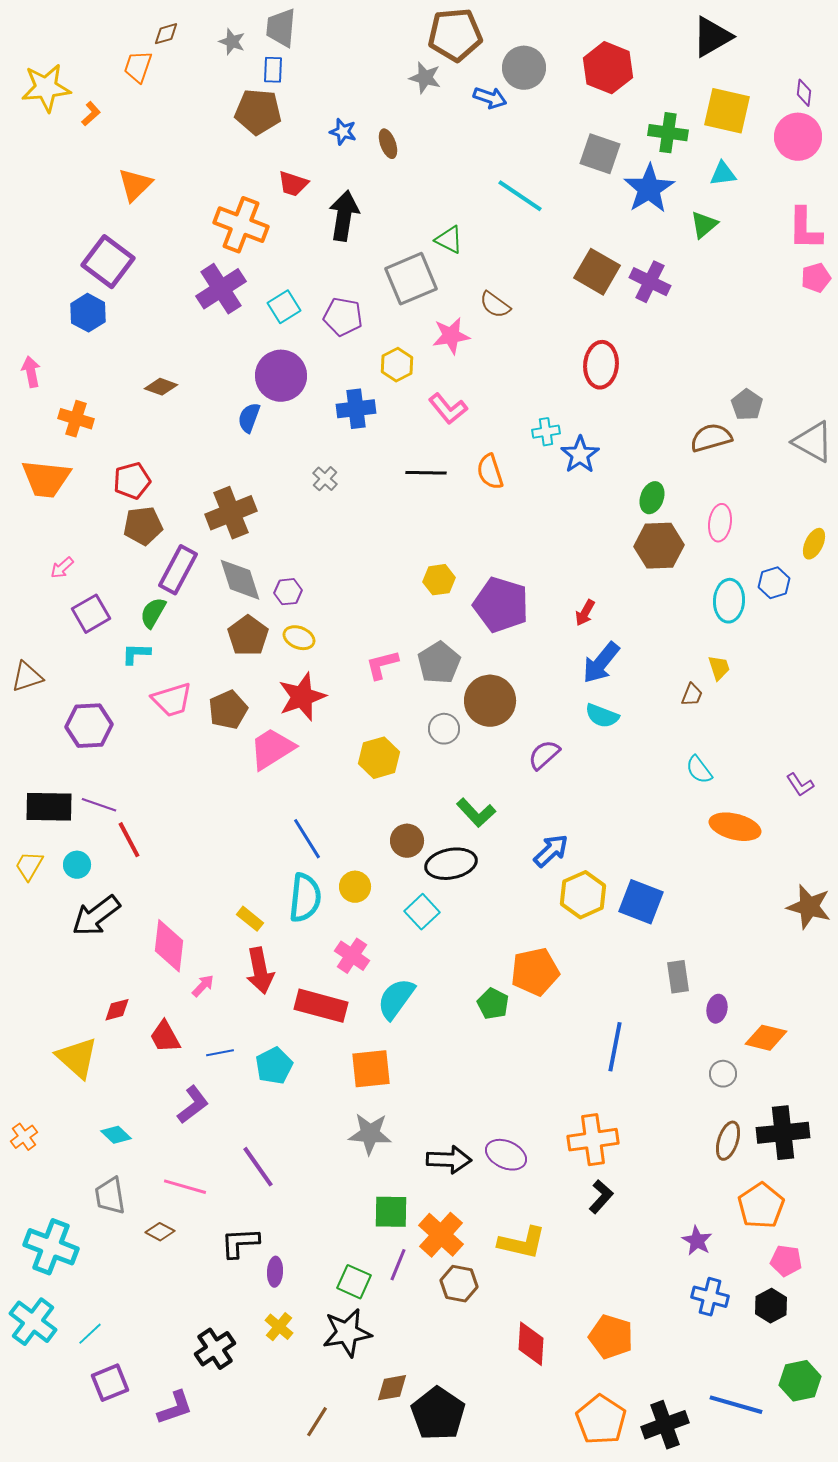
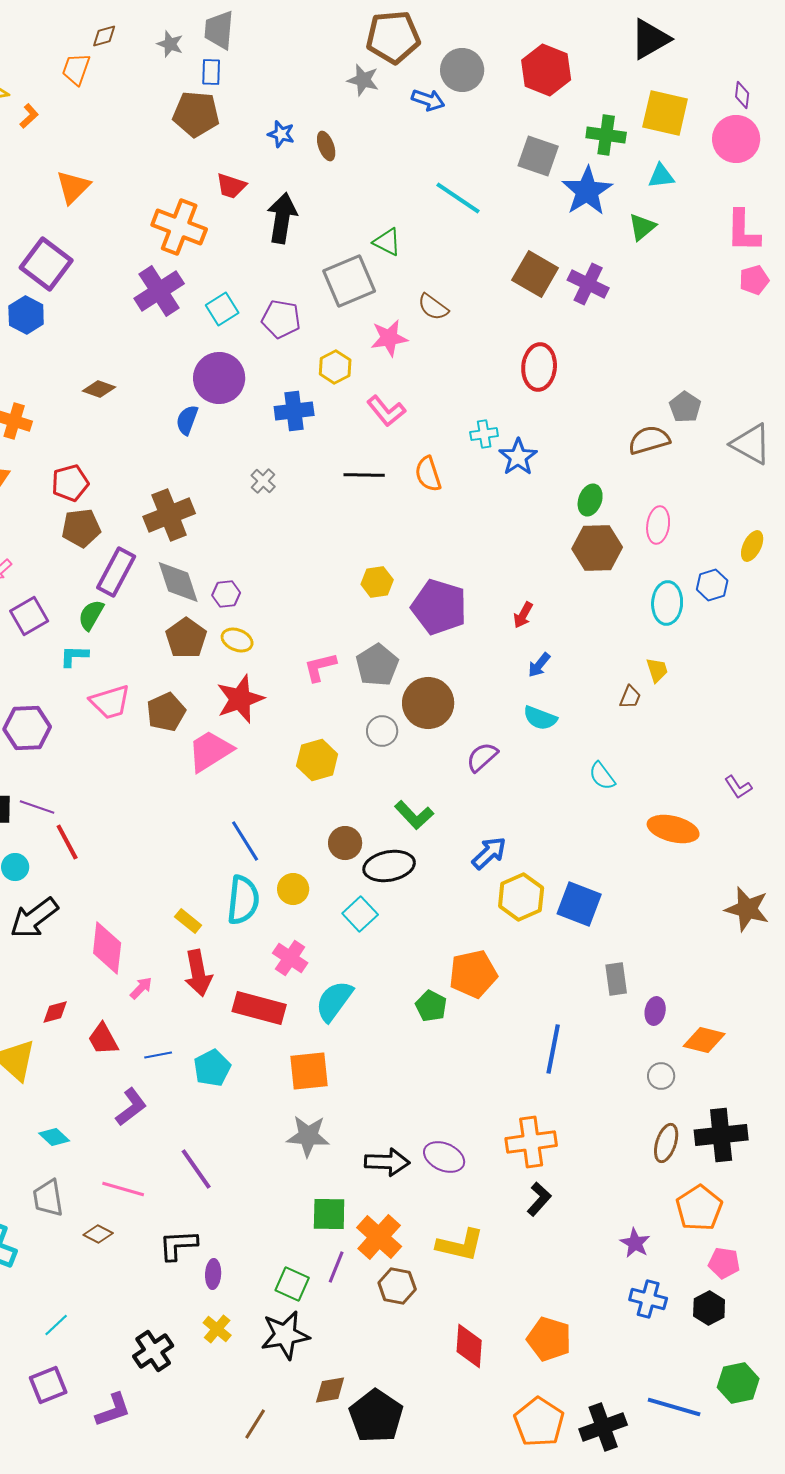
blue arrow: (601, 663) -> (539, 665), size x0.6
cyan semicircle: (699, 770) -> (602, 776), moved
cyan line: (90, 1334) -> (56, 1325), moved

